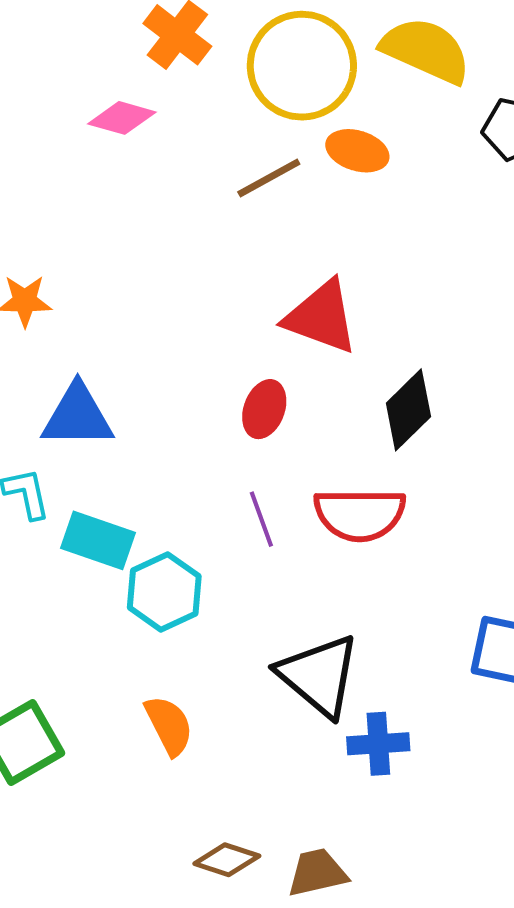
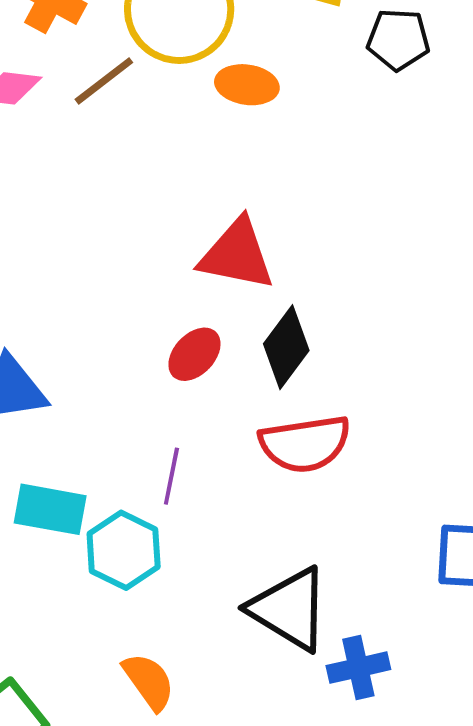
brown line: (269, 178) -> (104, 81), moved
red ellipse: (264, 409) -> (194, 354), turned 32
black diamond: (408, 410) -> (286, 347), moved
purple line: (261, 519) -> (171, 476), moved, turned 40

